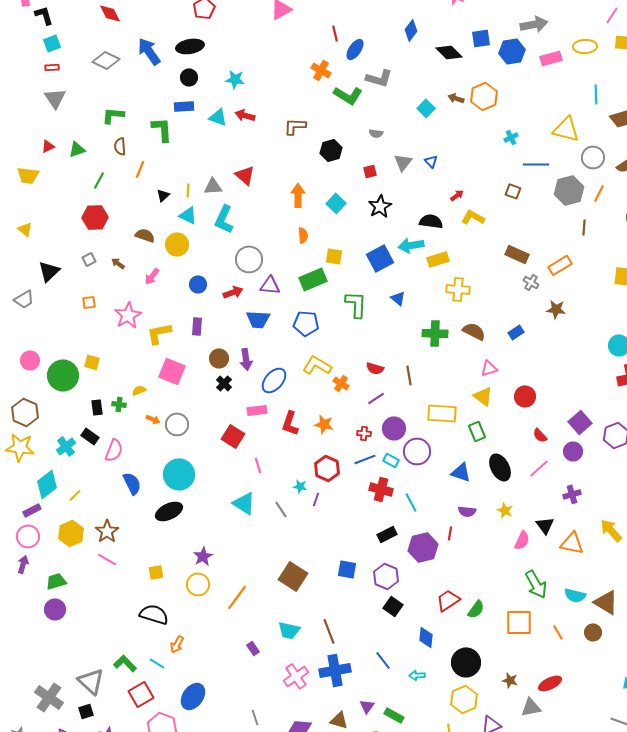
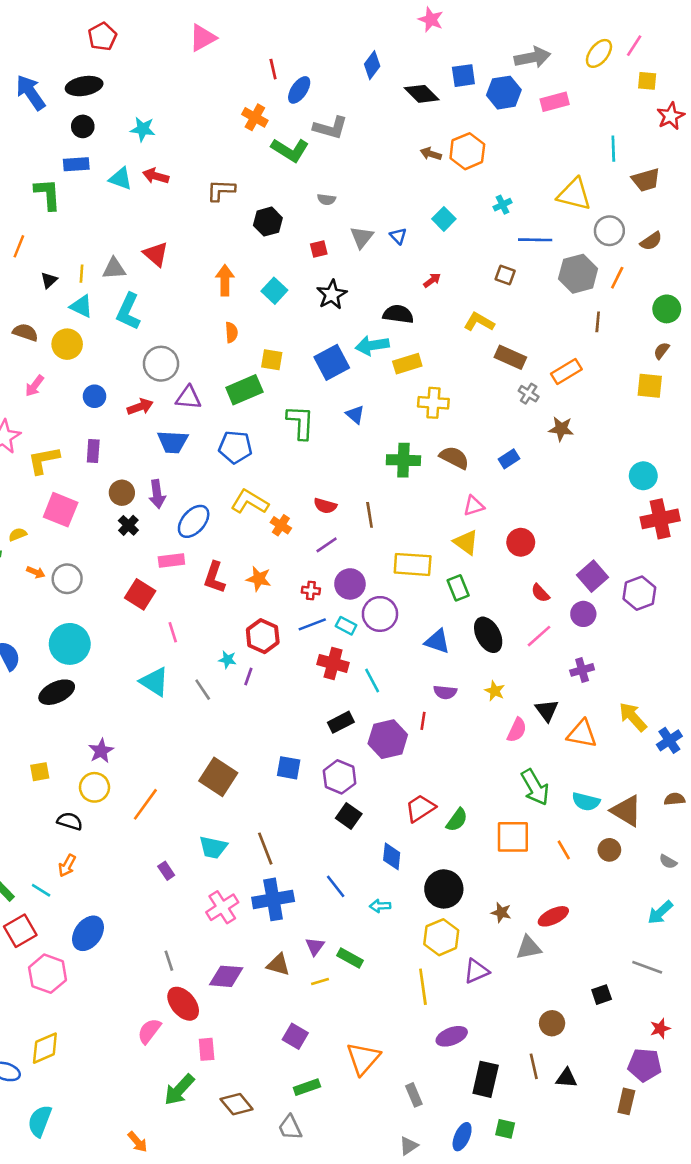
yellow ellipse: (585, 46) -> (599, 53), moved, turned -50
cyan square: (426, 108) -> (444, 219), moved
yellow L-shape: (473, 217) -> (479, 322), moved
black semicircle: (154, 614) -> (70, 821), moved, size x0.7

